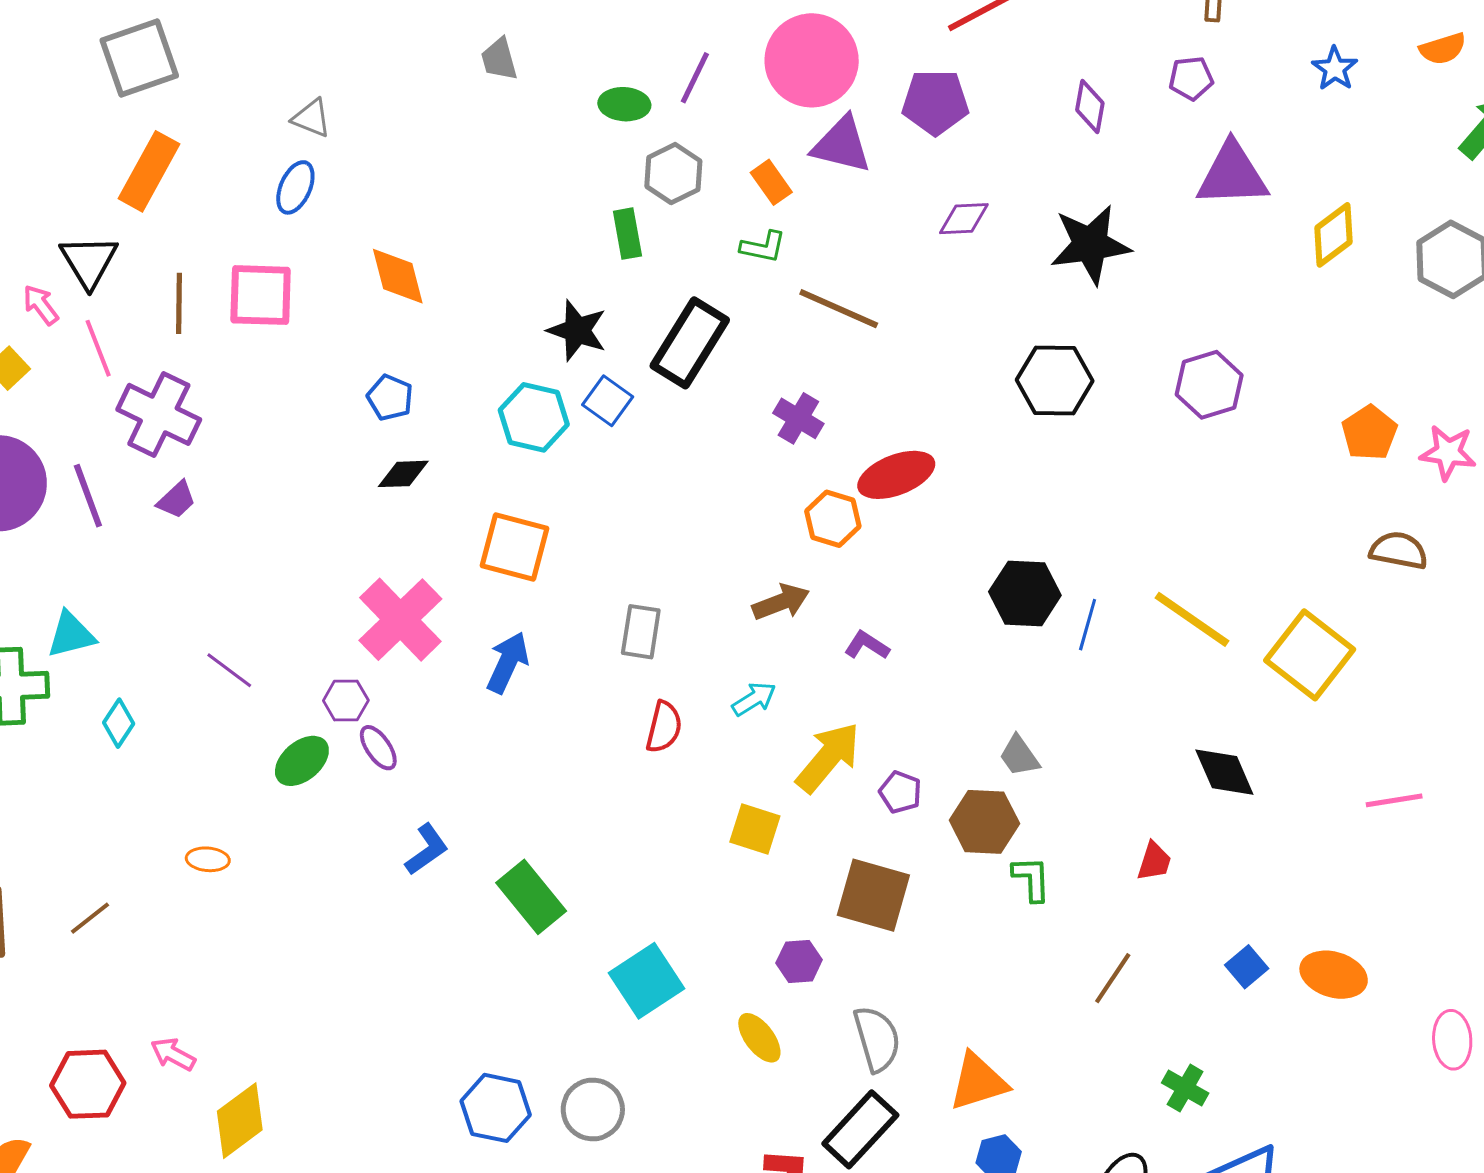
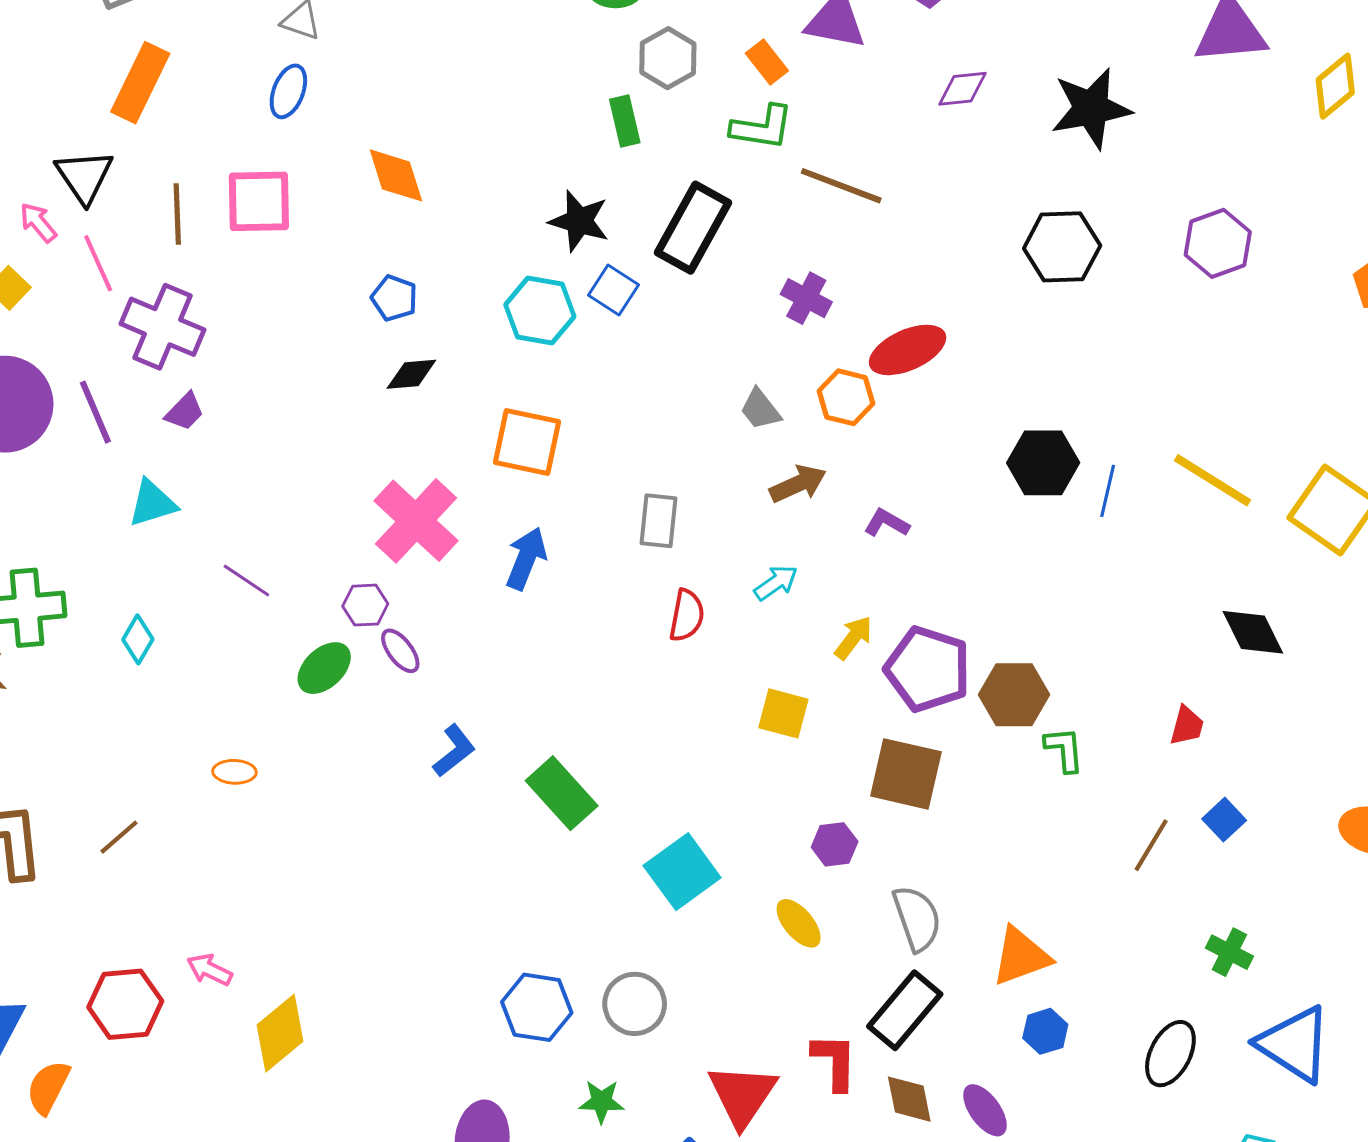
green L-shape: (763, 247) -> (762, 127), size x1.4
cyan triangle: (71, 635) -> (152, 503), moved
gray trapezoid: (1019, 756) -> (760, 409), moved
yellow arrow: (828, 757) -> (853, 638), size x0.6
purple pentagon: (900, 792) -> (928, 669), size x2.0
blue square: (1247, 967) -> (1224, 820), moved

